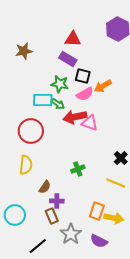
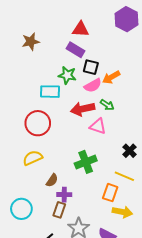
green arrow: (58, 104) -> (107, 105), moved
pink triangle: (90, 123) -> (98, 126), moved
yellow semicircle: (26, 165) -> (33, 158), turned -120
green cross: (78, 169) -> (86, 162), size x1.5
orange rectangle: (97, 211) -> (110, 193), moved
brown rectangle: (52, 216) -> (59, 210), turned 42

